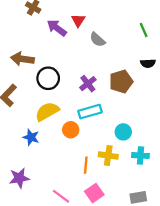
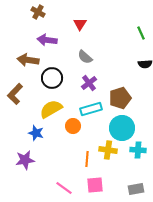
purple arrow: (57, 28) -> (47, 40), moved, turned -30
gray semicircle: (98, 40) -> (85, 57), moved
brown pentagon: (121, 82) -> (120, 98), moved
cyan circle: (123, 132) -> (122, 128), size x1.6
purple star: (19, 178) -> (25, 160), moved
pink square: (94, 193) -> (95, 185), turned 30

